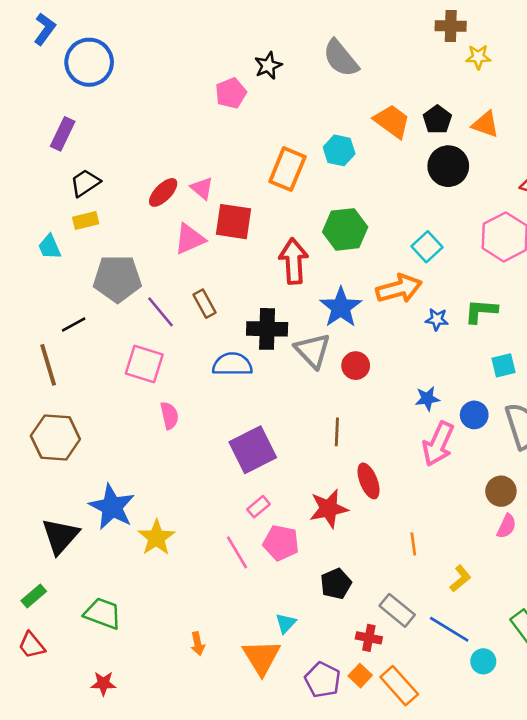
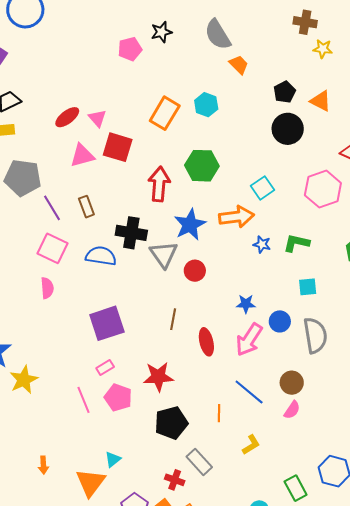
orange trapezoid: (392, 121) -> (239, 65), moved, size x0.7
pink square: (144, 364) -> (53, 248), moved
red ellipse: (369, 481) -> (206, 342), moved
black pentagon: (336, 584) -> (171, 423), moved, size x1.4
blue line: (449, 629) -> (249, 392), moved

